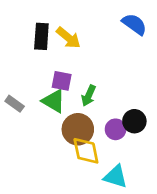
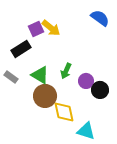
black rectangle: (41, 36) -> (21, 49), moved, turned 54
purple square: (62, 81) -> (36, 29), moved, turned -35
brown circle: (78, 129) -> (45, 96), moved
purple circle: (116, 129) -> (86, 81), moved

